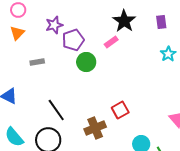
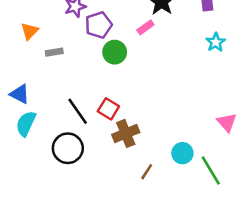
orange triangle: (17, 33) -> (30, 31), moved
red square: (120, 110) -> (108, 109), moved, turned -30
cyan semicircle: (14, 137) -> (26, 124), moved, turned 65

